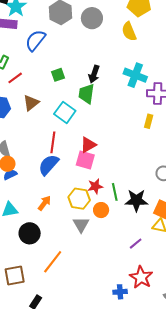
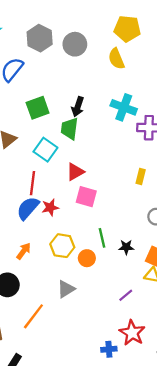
green square: (58, 75) -> (38, 108), size x1.5
yellow rectangle: (149, 121) -> (141, 177), moved
red triangle: (88, 145) -> (75, 172), moved
pink square: (85, 160) -> (86, 197), moved
red star: (95, 186) -> (50, 207), moved
black star: (136, 200) -> (126, 247), size x0.6
gray triangle: (81, 225) -> (66, 289), moved, turned 30

